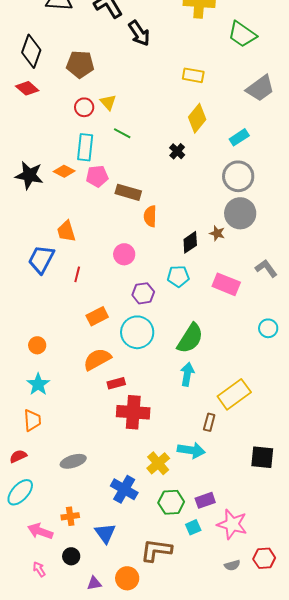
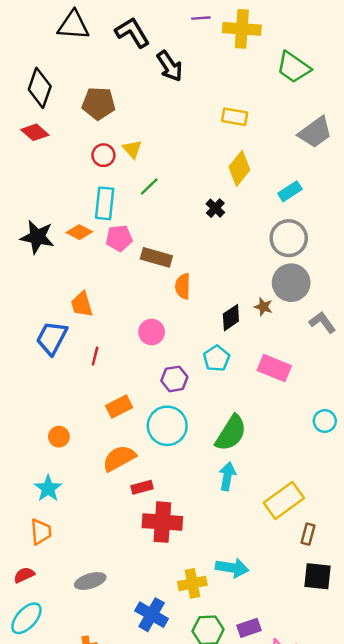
green line: (122, 133) -> (149, 186), turned -72
gray L-shape: (266, 268) -> (322, 322), moved
cyan pentagon: (178, 276) -> (217, 358), turned -30
orange circle: (37, 345) -> (59, 437), moved
brown rectangle: (209, 422) -> (308, 534), moved
yellow cross: (158, 463) -> (192, 583), turned 30

